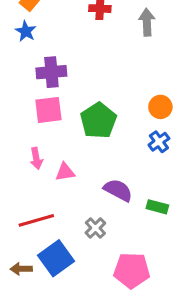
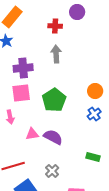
gray arrow: (147, 22) -> (56, 54), moved
pink arrow: (36, 158) -> (10, 117), moved
purple semicircle: (118, 190) -> (53, 137), moved

